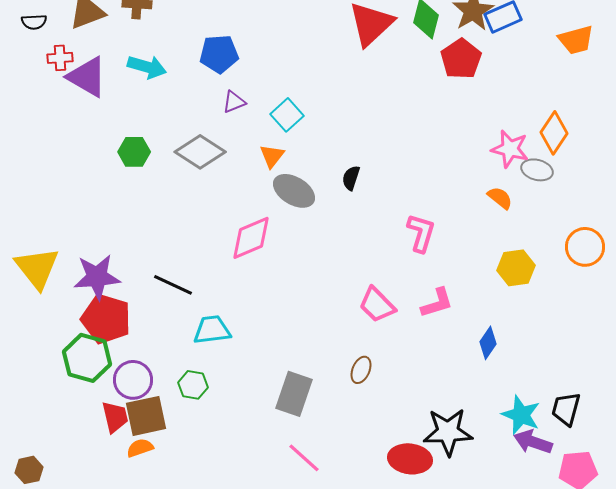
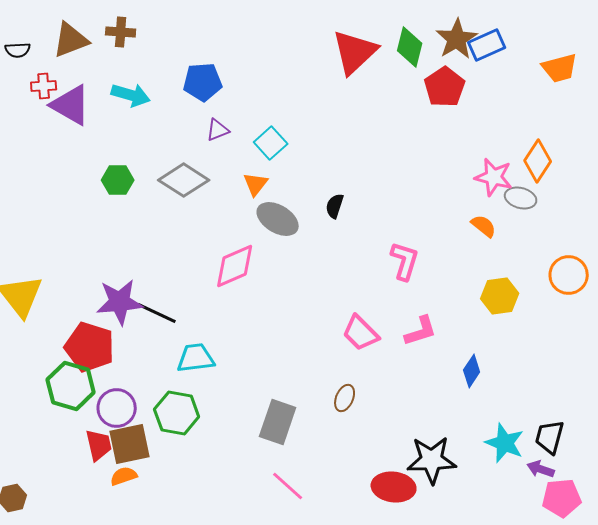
purple star: (97, 277) -> (120, 302), moved
green hexagon: (193, 385) -> (177, 413), size x1.5
purple arrow: (533, 442) -> (541, 469), moved, size x0.7

